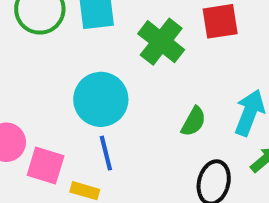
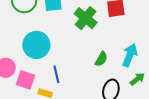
cyan circle: (101, 99) -> (36, 45), moved

